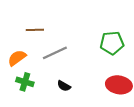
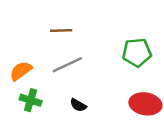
brown line: (35, 30) -> (61, 31), moved

